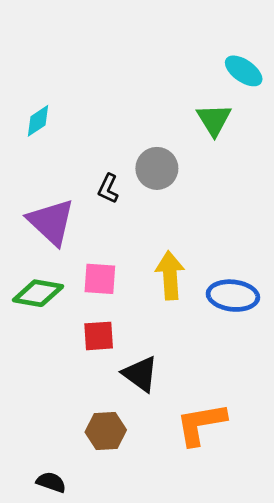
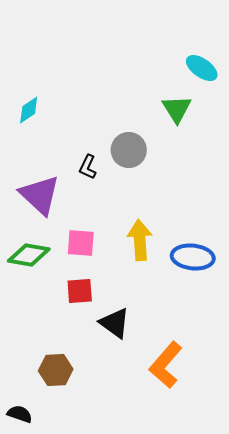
orange L-shape: (201, 424) -> (166, 365), turned -39
brown hexagon: (106, 431) -> (56, 370), moved
black semicircle: (51, 482) -> (20, 414), moved

